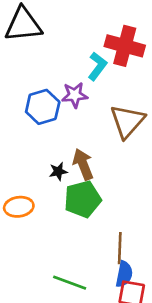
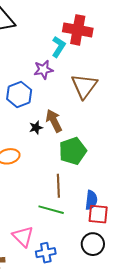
blue hexagon: (43, 107) -> (19, 94), moved
green pentagon: (83, 199) -> (73, 151), moved
brown line: (120, 248) -> (58, 186), moved

